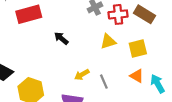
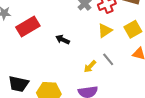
gray line: (104, 82) -> (108, 59), moved

